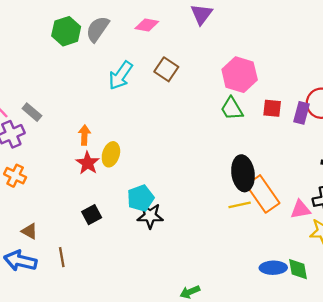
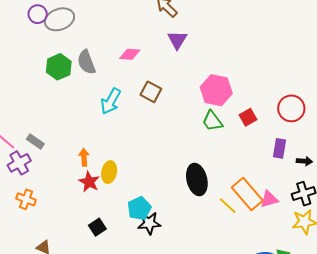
gray semicircle: (98, 29) -> (86, 62), turned -50
red square: (272, 108) -> (248, 117), turned -30
purple rectangle: (302, 113) -> (279, 148), moved
black ellipse: (243, 173) -> (197, 180), moved
yellow line: (240, 205) -> (228, 206), turned 60
pink triangle: (300, 209) -> (269, 199), moved

